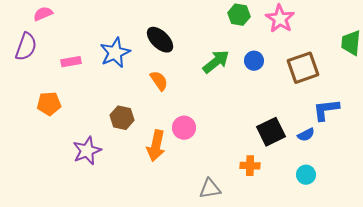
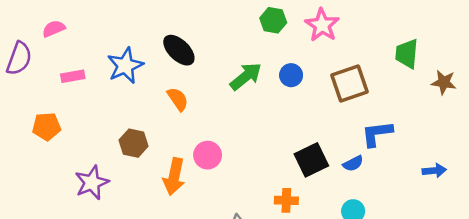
pink semicircle: (43, 14) -> (54, 29), moved

